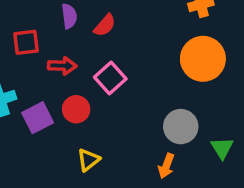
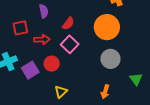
red semicircle: (105, 25) -> (68, 23), moved
orange circle: (203, 59) -> (107, 27), moved
gray circle: (181, 127) -> (110, 59), moved

